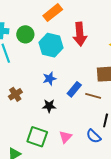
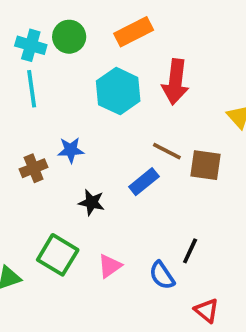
green circle: (25, 34) -> (69, 37), moved
blue star: (49, 79) -> (71, 150), moved
brown line: (93, 96) -> (167, 151), moved

